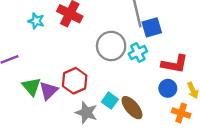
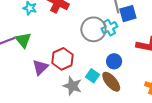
cyan cross: (138, 53) -> (109, 28), moved
green triangle: (31, 87) -> (23, 40), moved
blue circle: (168, 88) -> (114, 61), moved

